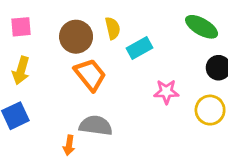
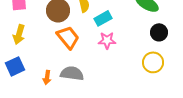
pink star: (166, 92) -> (107, 40), moved
orange arrow: (69, 145) -> (47, 77), moved

